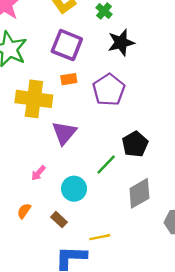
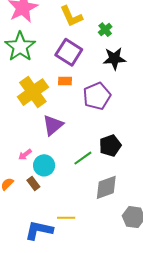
yellow cross: (34, 99) -> (33, 92), turned 36
cyan circle: (74, 189) -> (44, 165), moved
brown rectangle: (59, 220) -> (33, 183), moved

